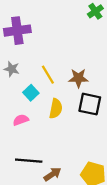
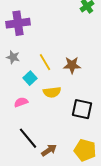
black square: (90, 104) -> (82, 109), moved
yellow semicircle: (56, 109) -> (52, 92), turned 72
black line: (29, 161) -> (28, 138), turned 45

